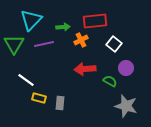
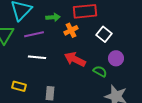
red arrow: (85, 69) -> (75, 59), turned 30
white line: (26, 80) -> (37, 57), moved, turned -30
yellow rectangle: (39, 98) -> (19, 86), moved

